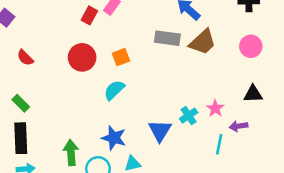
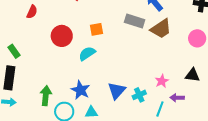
red circle: (82, 57) -> (62, 36), moved
red semicircle: (25, 58) -> (32, 12), moved, turned -120
cyan cross: (189, 116) -> (139, 95), moved

